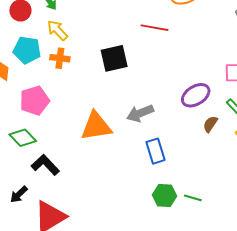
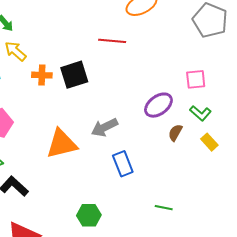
orange cross: (60, 58) -> (42, 75), moved
green hexagon: (164, 195) -> (89, 215), moved

